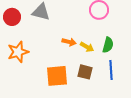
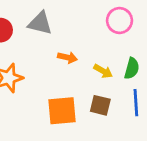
orange arrow: (69, 42) -> (68, 57), moved

